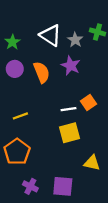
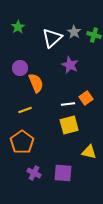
white triangle: (51, 35) -> (52, 38), turned 45
gray star: (75, 40) -> (74, 32), moved
green star: (12, 42) -> (18, 27), moved
orange semicircle: (42, 72) -> (36, 83), moved

